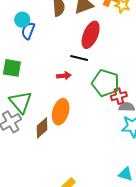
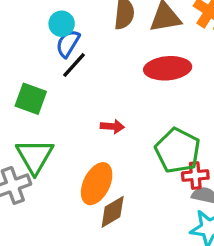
red ellipse: (91, 35) -> (168, 68), turned 52
black line: (79, 58) -> (74, 65), moved, turned -72
brown diamond: (42, 128) -> (113, 212), moved

